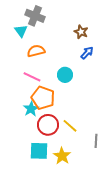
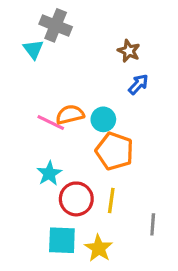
orange semicircle: (36, 51) -> (70, 115), moved
orange pentagon: (43, 98) -> (114, 151), moved
yellow line: (70, 126) -> (111, 201), turned 56

